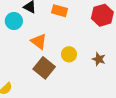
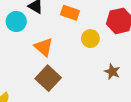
yellow circle: (69, 54) -> (90, 39), moved

